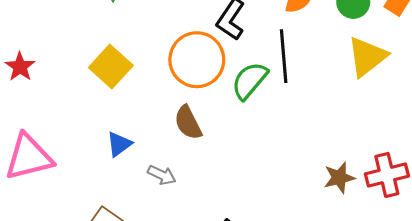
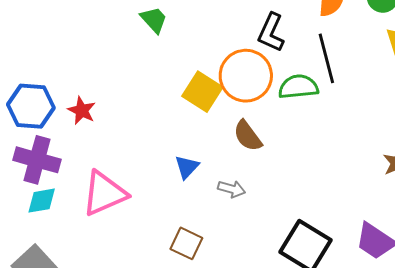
yellow square: (111, 67) -> (202, 92), moved
green semicircle: (250, 81) -> (298, 87), turned 54

